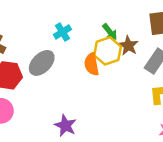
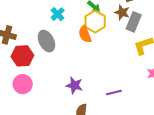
brown star: (128, 46) -> (122, 12), moved
gray ellipse: (42, 63) -> (46, 41), turned -60

